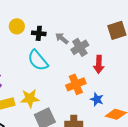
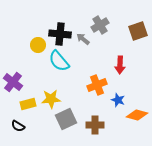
yellow circle: (17, 26) -> (38, 45), moved
black cross: (39, 33) -> (60, 34), size x1.5
gray cross: (80, 47) -> (100, 25), moved

